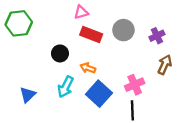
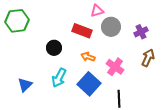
pink triangle: (81, 12) -> (97, 11), moved
orange arrow: (88, 68) -> (88, 57), moved
pink cross: (135, 85) -> (115, 67), moved, turned -30

